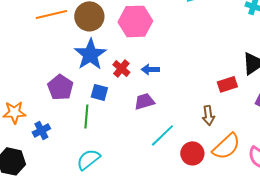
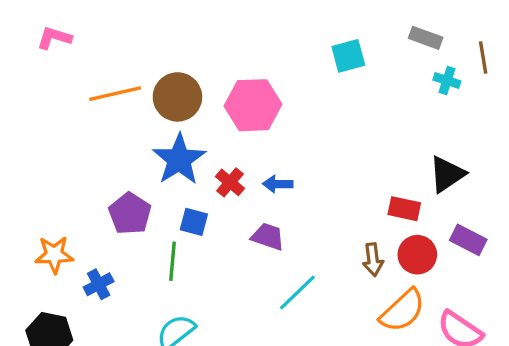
red rectangle: (227, 84) -> (404, 209), turned 30
purple trapezoid: (144, 101) -> (268, 237), turned 35
red circle: (192, 153) -> (417, 255), moved

